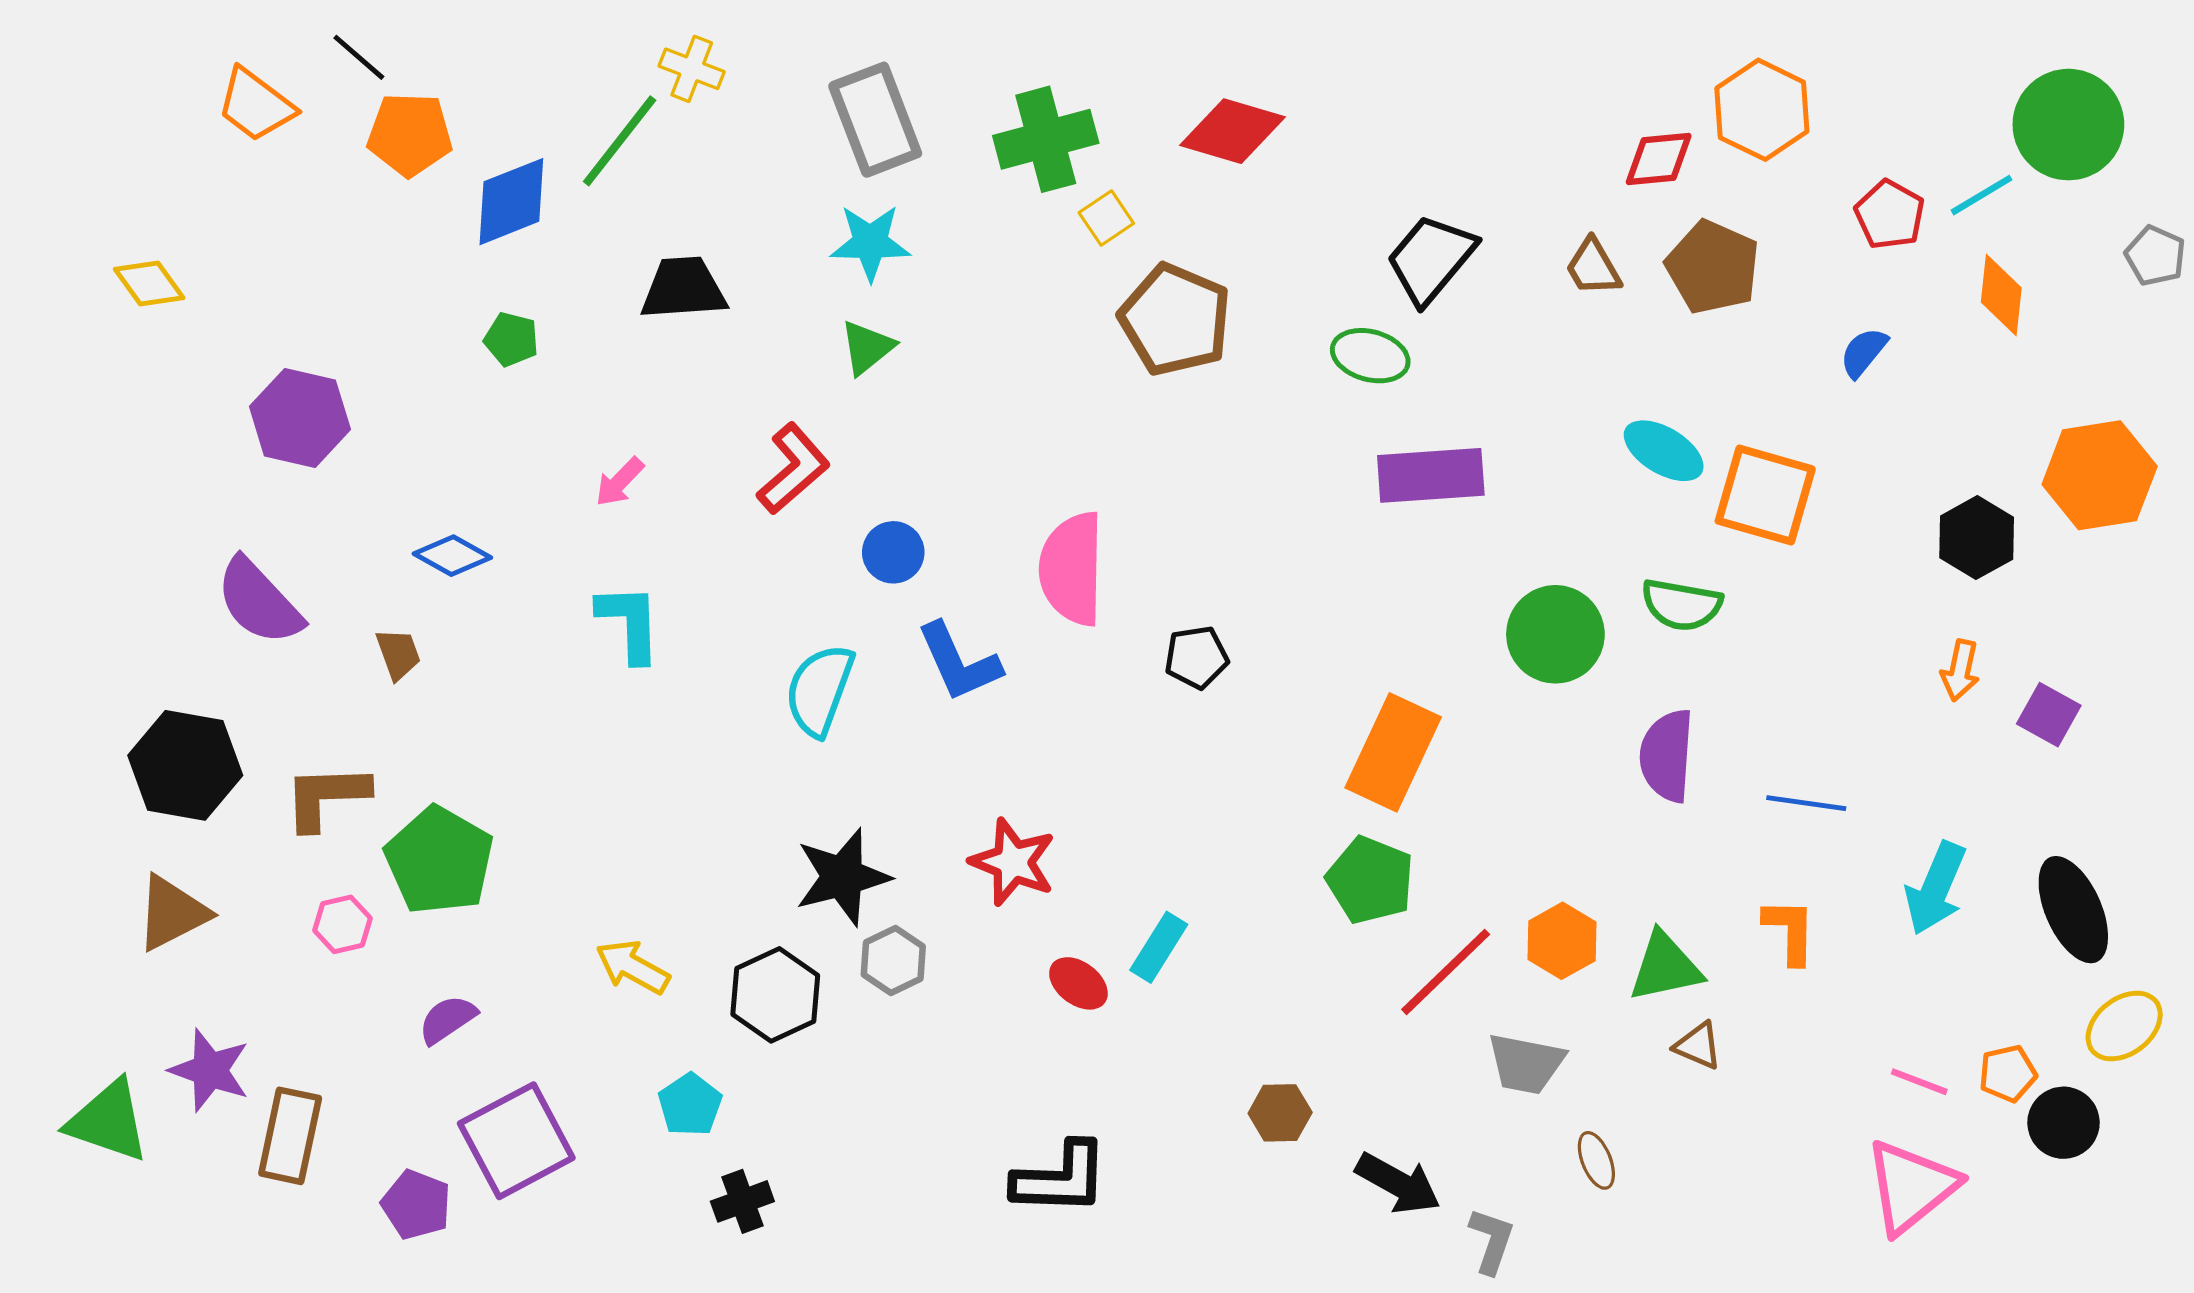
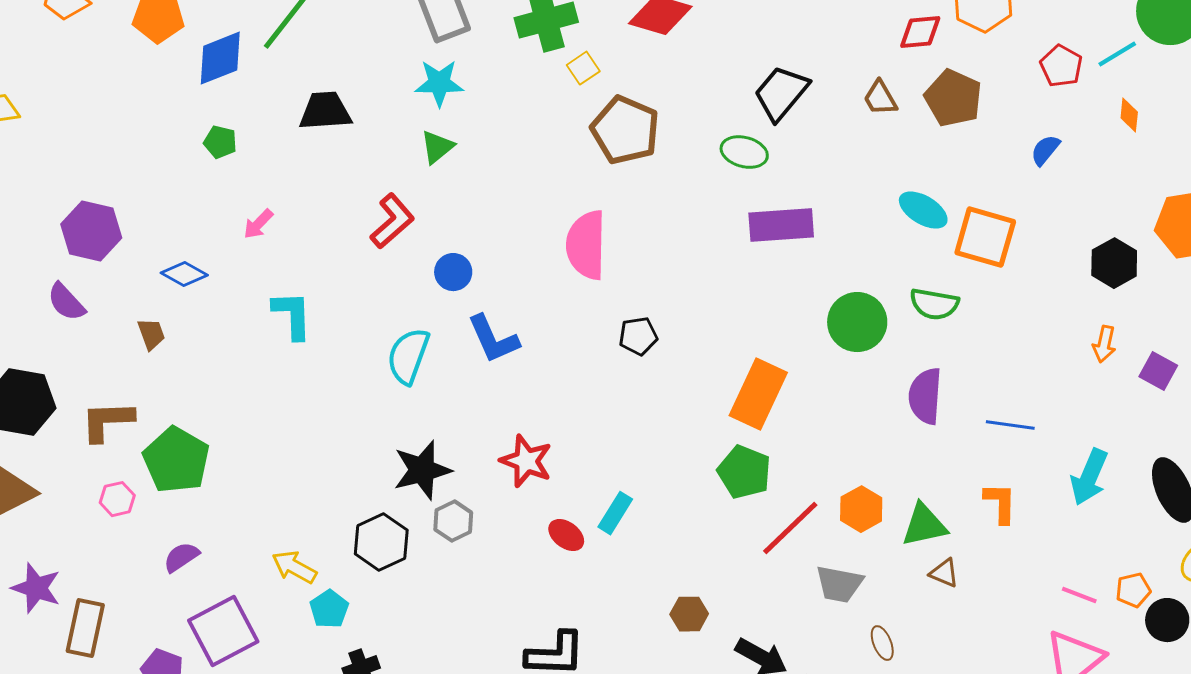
orange diamond: (2001, 295) -> (1129, 115), size x0.7
purple hexagon: (300, 418) -> (91, 231), moved
pink arrow: (620, 482) -> (258, 224), moved
pink semicircle: (1072, 569) -> (586, 245), moved
purple semicircle: (259, 602) -> (66, 302), size x0.7
yellow arrow: (633, 967) -> (294, 567), moved

